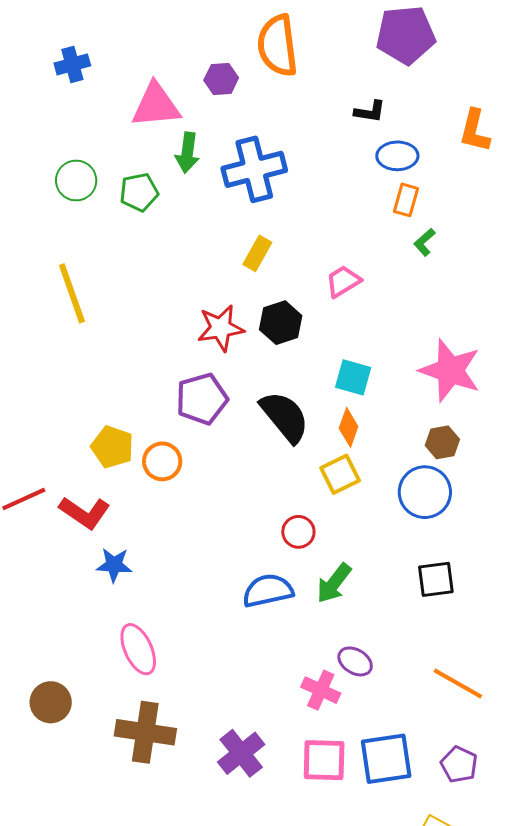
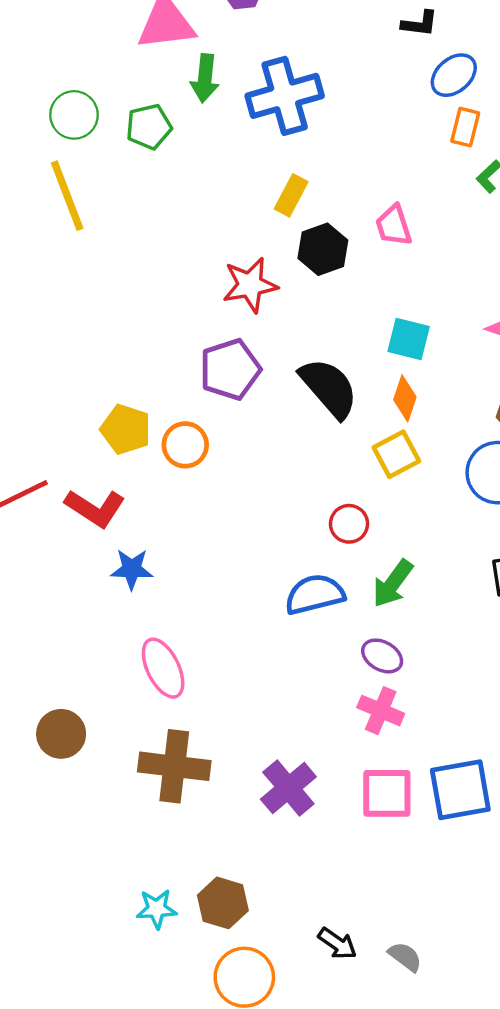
blue ellipse: (397, 156) -> (454, 75), turned -39
pink trapezoid: (343, 281) -> (394, 226), turned -75
yellow line: (72, 293) -> (67, 196), moved
black hexagon: (281, 323) -> (323, 249), moved
purple ellipse: (355, 661) -> (382, 656), moved

